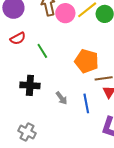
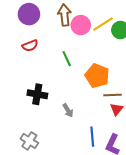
green line: (42, 51) -> (67, 59), moved
blue line: (86, 103) -> (92, 137), moved

